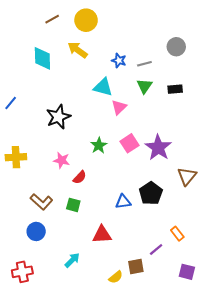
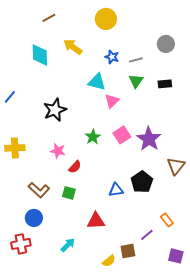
yellow circle: (86, 20) -> (106, 19), moved
red cross: (22, 272) -> (21, 244), moved

